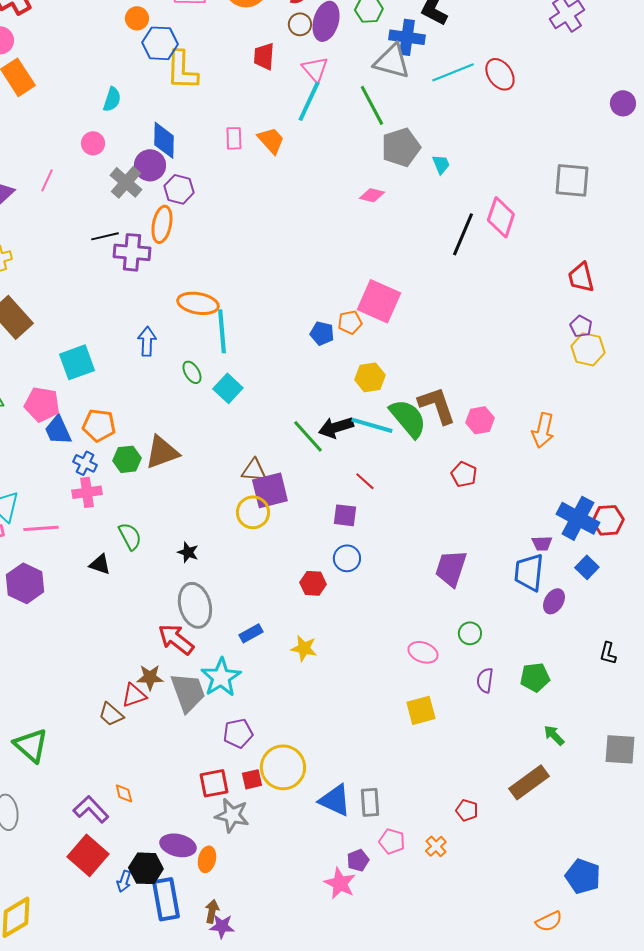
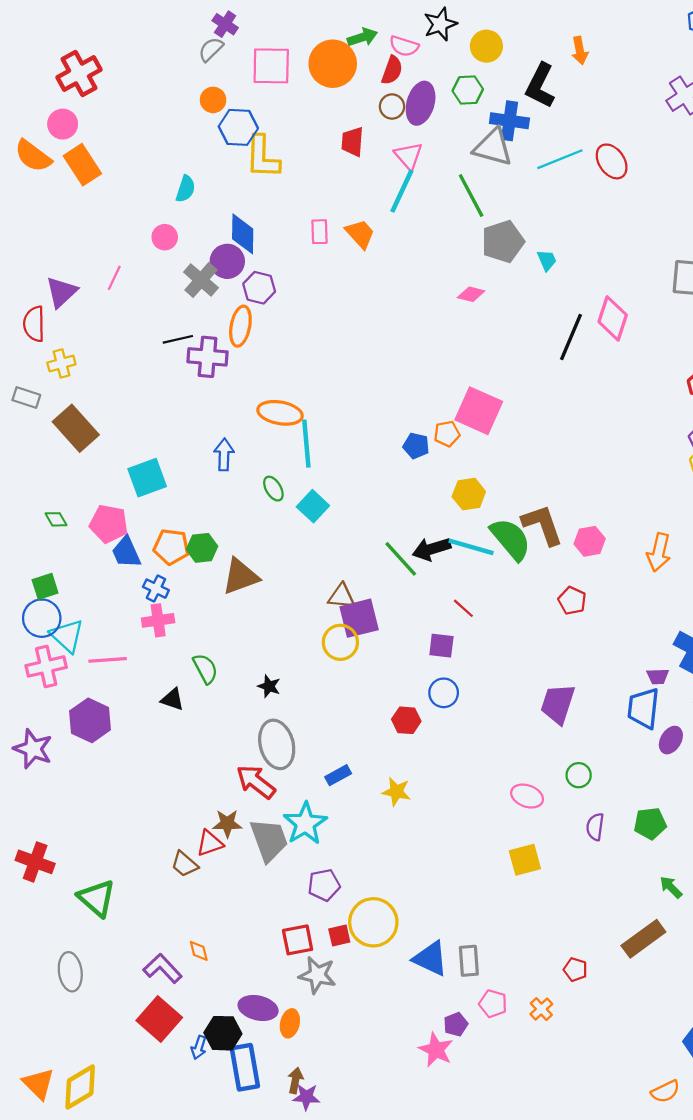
green hexagon: (127, 459) -> (202, 548), moved

